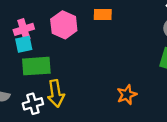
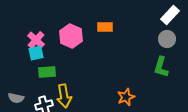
pink cross: (24, 29) -> (36, 40), turned -30
green rectangle: (36, 66) -> (47, 72), size x0.7

